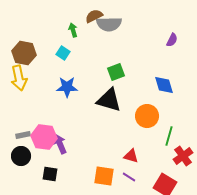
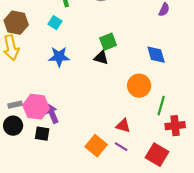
black triangle: (109, 100) -> (101, 58), moved, size x0.6
red cross: (183, 156) -> (175, 126), turned 30
black square: (50, 174) -> (42, 134), moved
orange square: (104, 176) -> (96, 146), turned 30

